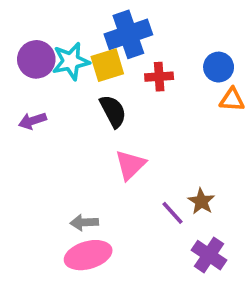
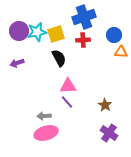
blue cross: (128, 34) -> (84, 17), moved
pink triangle: (130, 165) -> (68, 86), turned 42
purple line: (173, 213) -> (67, 102), moved

